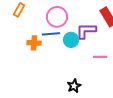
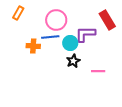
pink line: (100, 57) -> (98, 71), moved
black star: (74, 86) -> (73, 61), moved

